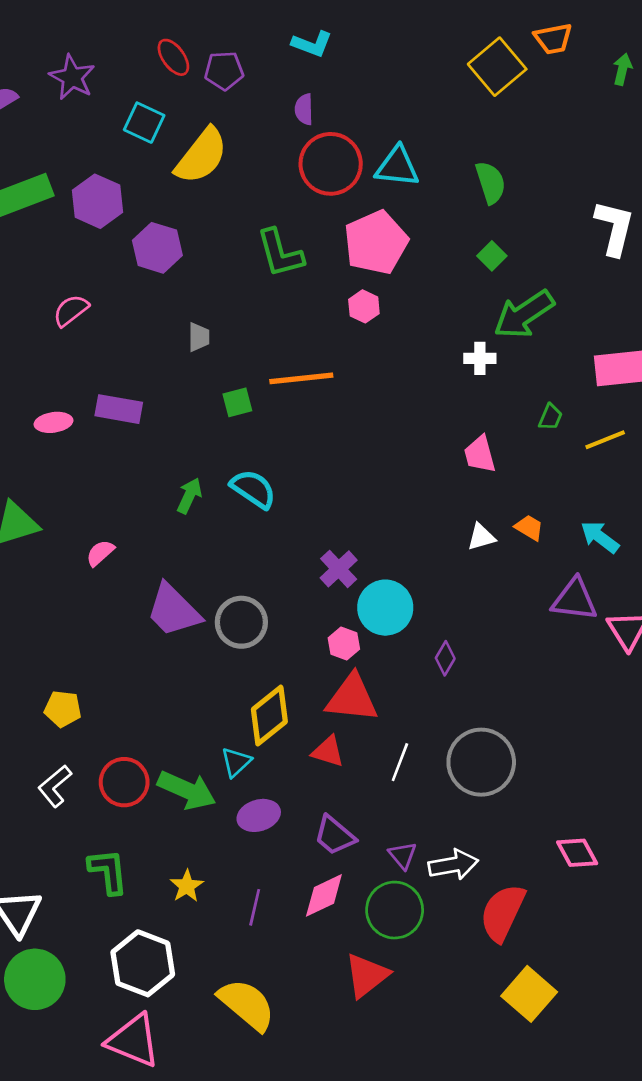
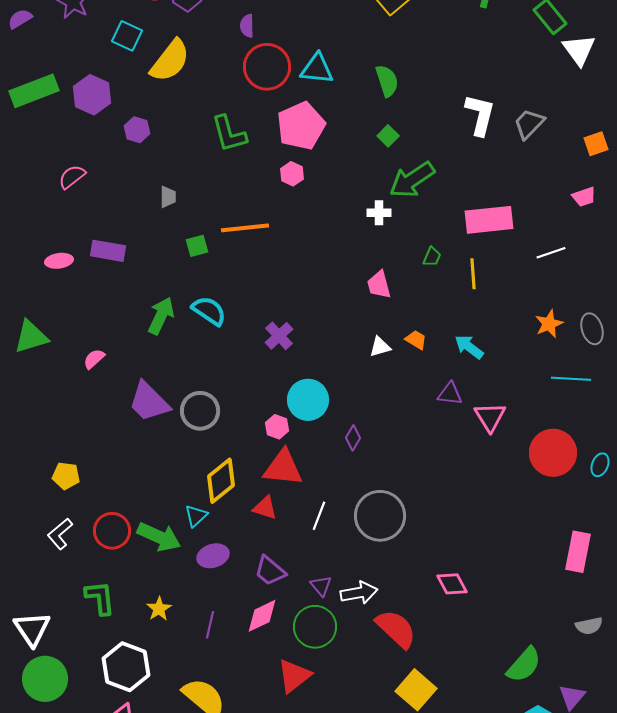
purple hexagon: (157, 248) -> (137, 130), size x0.7
yellow line: (605, 440) -> (473, 274), turned -72
green arrow: (189, 496) -> (161, 316), size x1.4
purple cross: (339, 569) -> (279, 336), moved
purple triangle: (574, 600) -> (450, 394), size x0.7
red semicircle: (503, 913) -> (396, 629), turned 108

